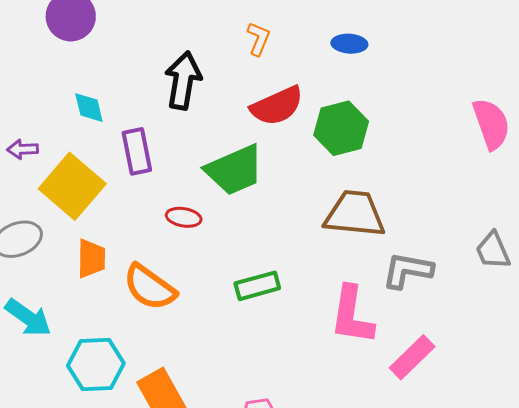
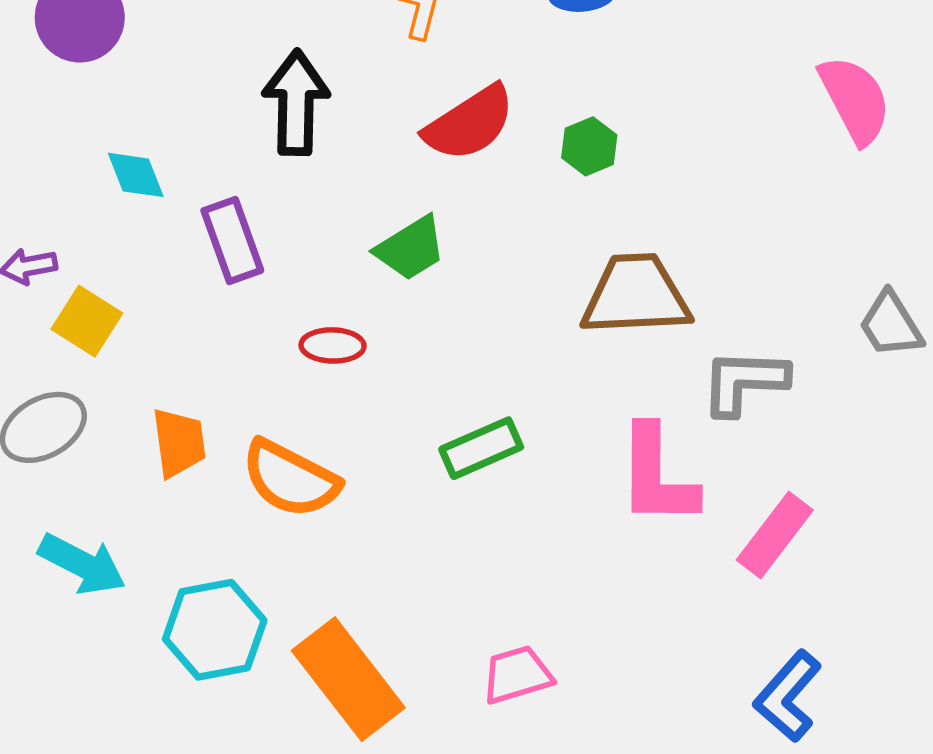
green hexagon: (341, 128) -> (589, 146), size x0.6
green trapezoid: (235, 170) -> (411, 248), size x0.7
yellow square: (72, 186) -> (87, 321), moved, size x0.6

